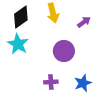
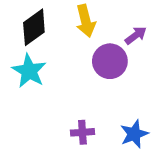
purple circle: (64, 51) -> (110, 61), moved

